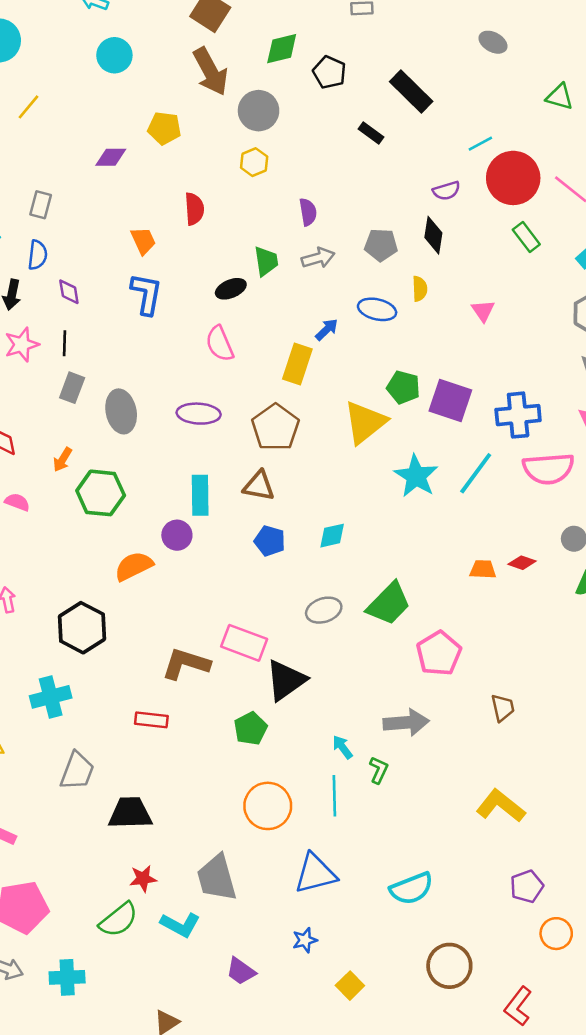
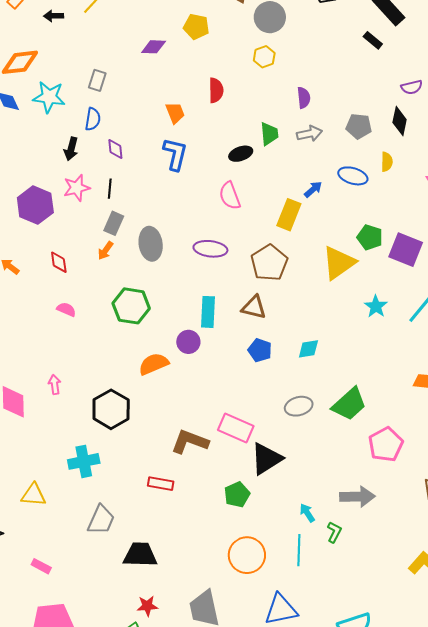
black rectangle: (371, 133) -> (373, 40), moved
orange arrow: (63, 460) -> (105, 251), moved
cyan star: (416, 476) -> (376, 306), size x0.7

